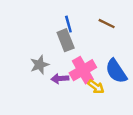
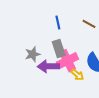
gray rectangle: (66, 40) -> (59, 49), moved
purple arrow: (60, 79) -> (48, 66), size x1.5

